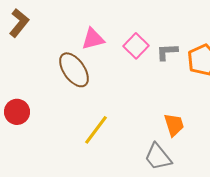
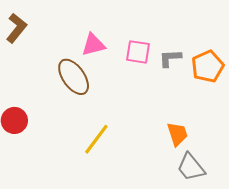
pink square: (136, 46) -> (138, 52), turned -35
gray trapezoid: (158, 157) -> (191, 167), moved

